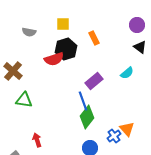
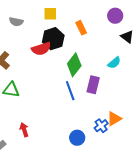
purple circle: (137, 25) -> (115, 16), moved
purple rectangle: (94, 81) -> (93, 85), moved, turned -36
green diamond: (87, 117) -> (74, 65), moved
orange triangle: (127, 129) -> (114, 119), turned 42

